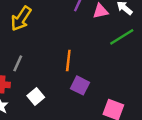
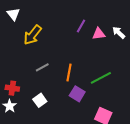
green line: (122, 37) -> (101, 78), moved
gray line: (18, 63) -> (42, 67), moved, turned 32

